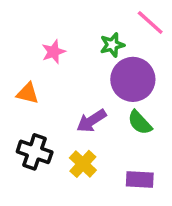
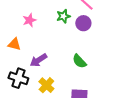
purple circle: (133, 79) -> (83, 23), moved, size x0.6
purple arrow: (91, 121) -> (38, 60), moved

